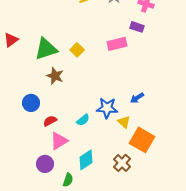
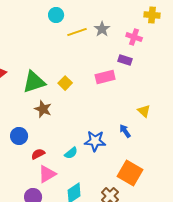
blue arrow: (137, 98) -> (125, 131), turned 88
yellow triangle: (124, 122) -> (144, 111), moved

